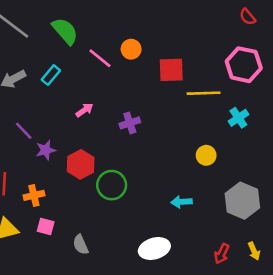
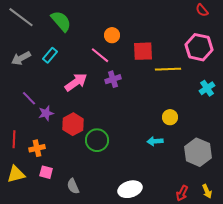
pink line: (100, 58) -> (100, 55), moved
pink arrow: (84, 110) -> (76, 82), size x1.6
cyan cross: (238, 118) -> (207, 88), moved
purple cross: (130, 123) -> (113, 79), moved
cyan arrow: (182, 202) -> (155, 141), moved

